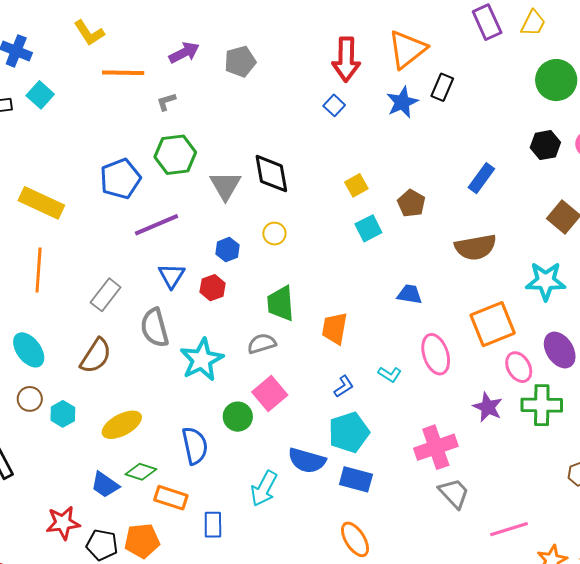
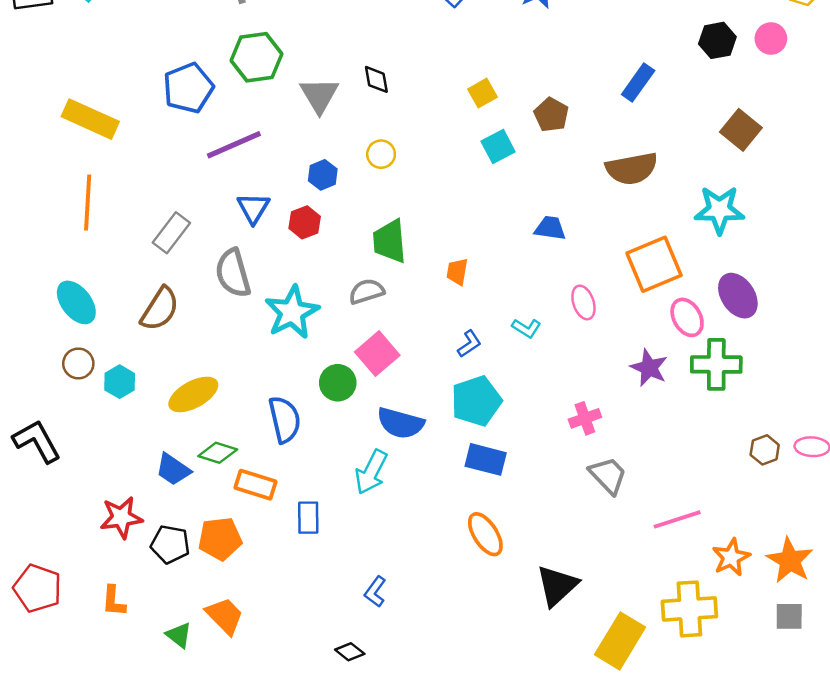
black diamond: (271, 174) -> (376, 79), size x0.6
orange trapezoid: (335, 328) -> (457, 272), size x0.7
pink ellipse: (436, 354) -> (583, 302), size x0.7
pink cross: (436, 447) -> (585, 418), size x0.6
blue semicircle: (307, 460) -> (401, 423), moved

